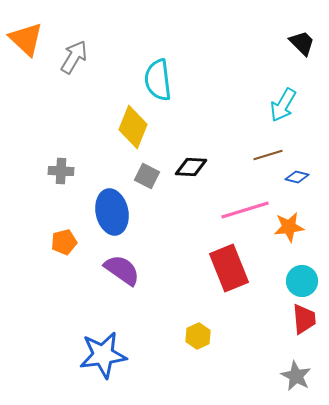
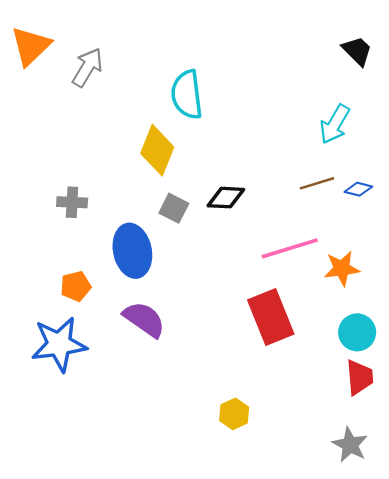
orange triangle: (26, 39) -> (31, 46), turned 33
blue diamond: (297, 177) -> (358, 189), moved
yellow hexagon: (198, 336) -> (234, 414), moved
blue star: (103, 355) -> (59, 344), moved

